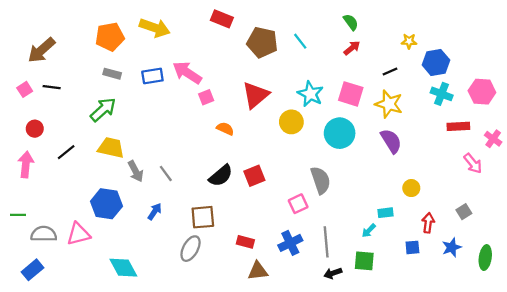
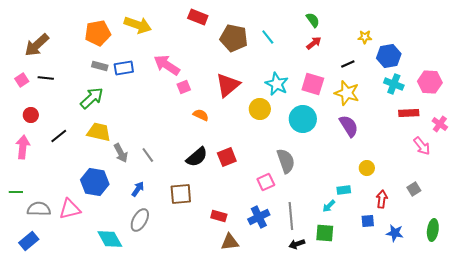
blue rectangle: (152, 76) -> (124, 68), moved
blue star: (452, 247) -> (395, 233), moved, turned 30
gray ellipse: (191, 249) -> (140, 220), moved

